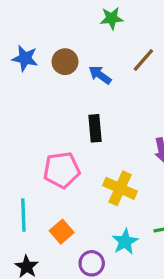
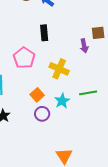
pink pentagon: (62, 170) -> (24, 58), turned -30
orange square: (62, 232) -> (37, 95), moved

